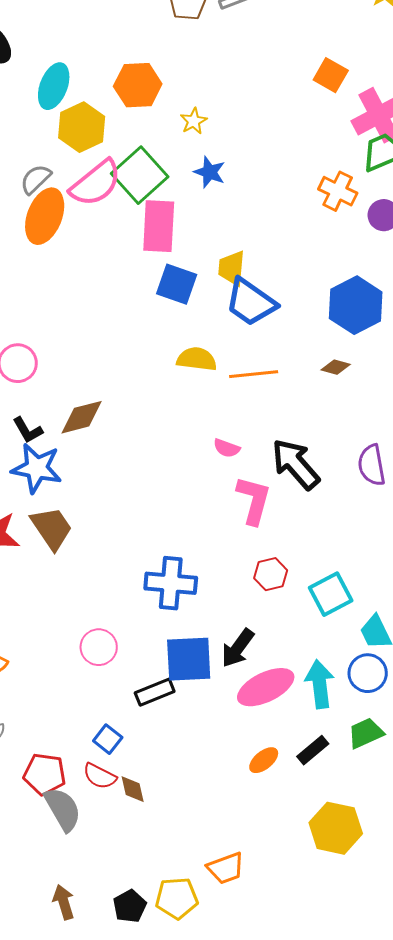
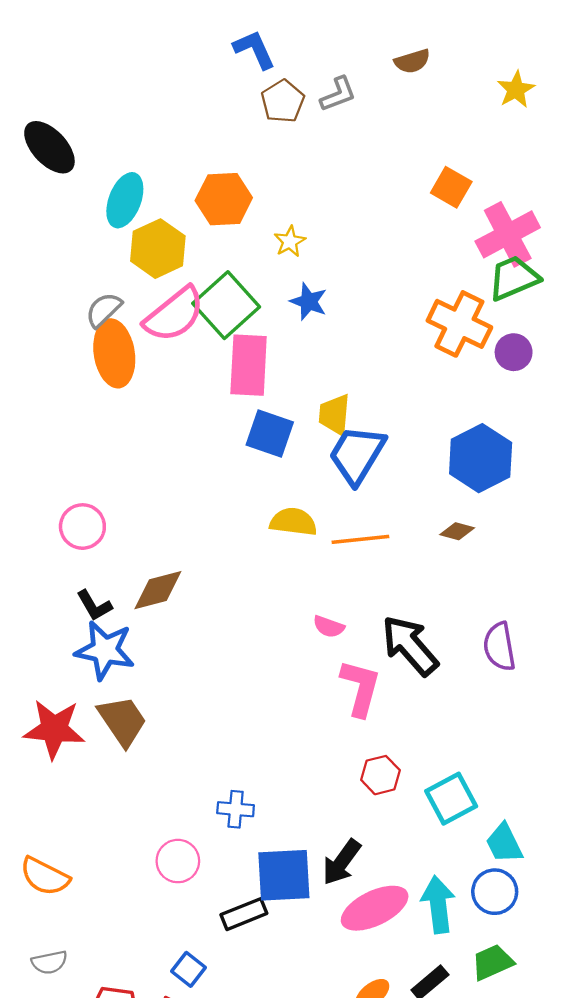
orange cross: (338, 191) -> (459, 324), size x1.4
orange ellipse: (45, 216) -> (114, 353), turned -30
blue trapezoid: (251, 302) -> (357, 455), turned 86
blue cross: (171, 583) -> (236, 809), moved, size x0.6

